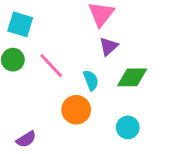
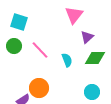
purple triangle: (109, 46) -> (87, 37), moved
orange circle: (76, 110) -> (39, 88), moved

